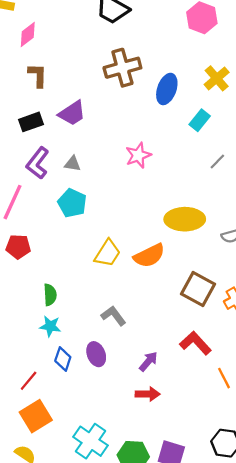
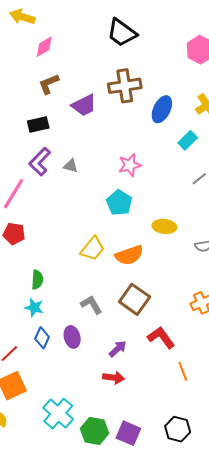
brown L-shape: (38, 75) -> (49, 84), turned -120
purple trapezoid: (72, 113) -> (84, 105), moved
cyan pentagon: (72, 203) -> (119, 203), moved
yellow ellipse: (185, 219) -> (164, 226), size x0.7
brown square: (198, 289) -> (135, 299), moved

